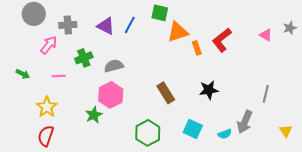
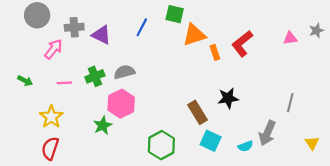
purple triangle: (106, 26) -> (101, 35), moved
pink triangle: (266, 35) -> (290, 38), turned -40
green cross: (84, 58) -> (95, 76), moved
brown rectangle: (166, 93) -> (197, 112), moved

